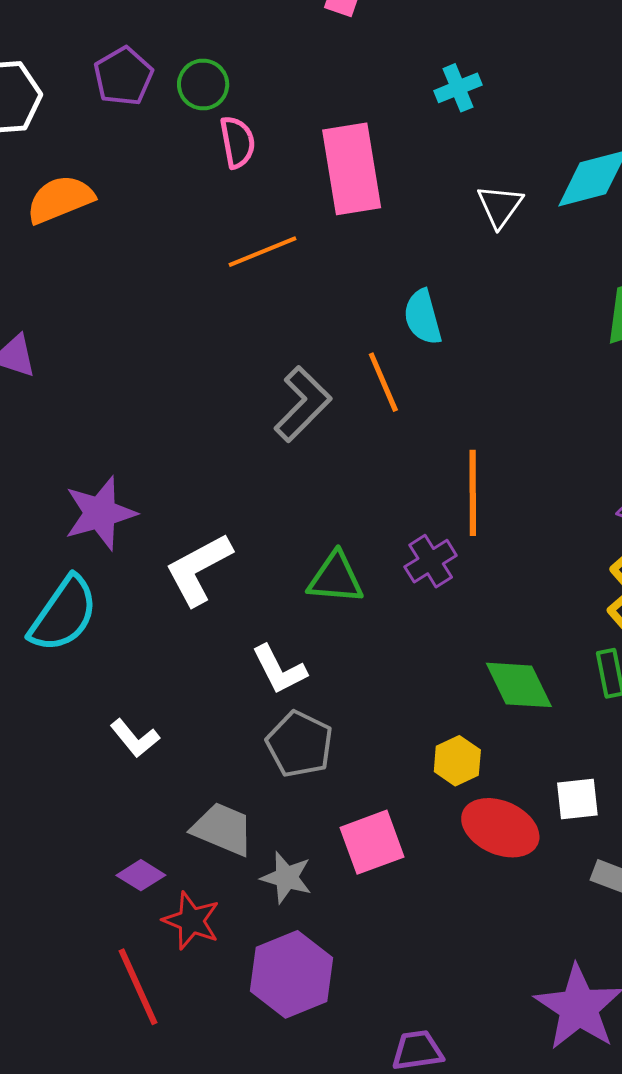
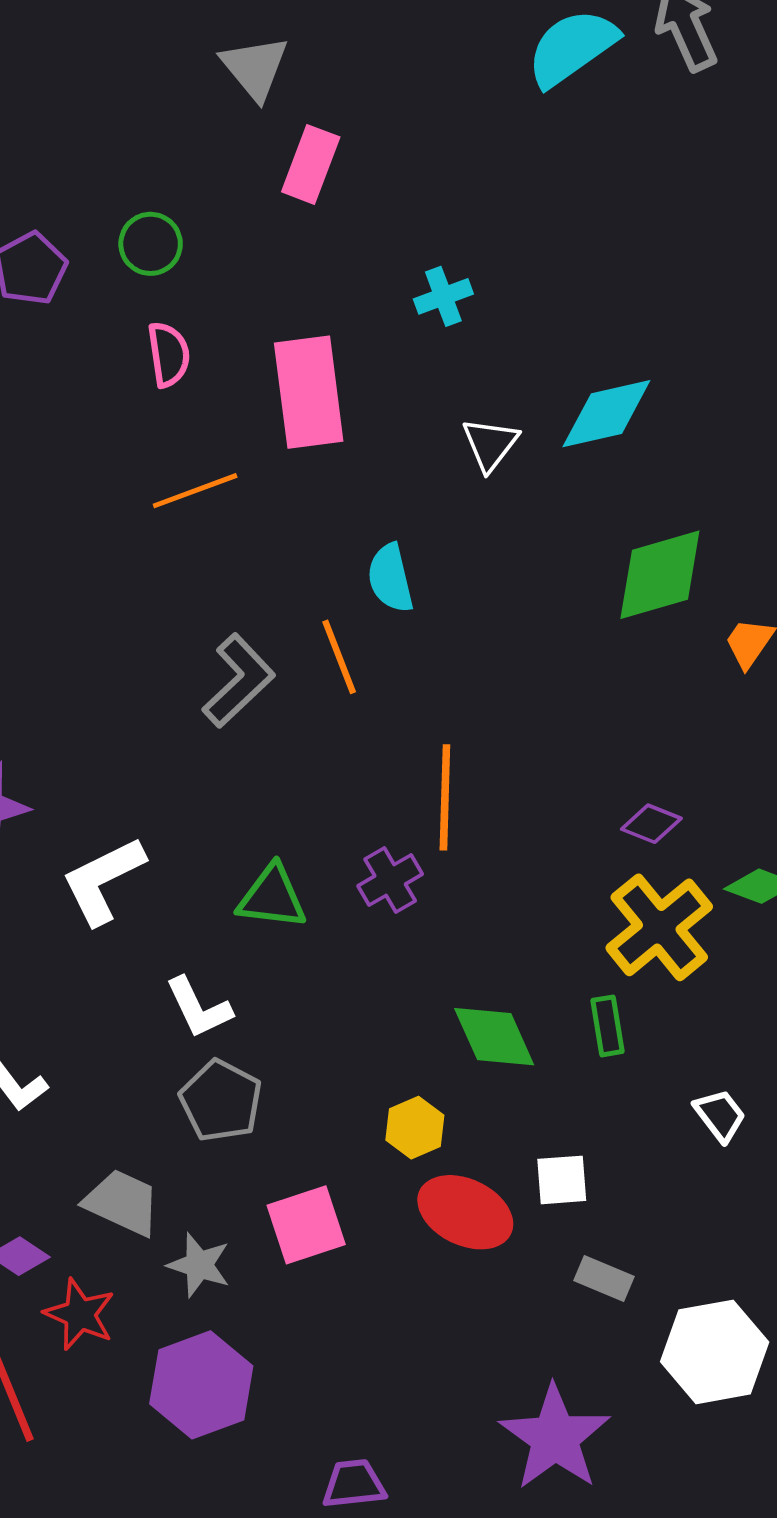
green circle: (203, 84) -> (151, 244), moved

